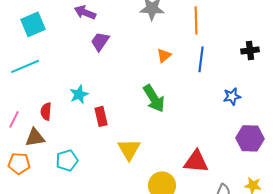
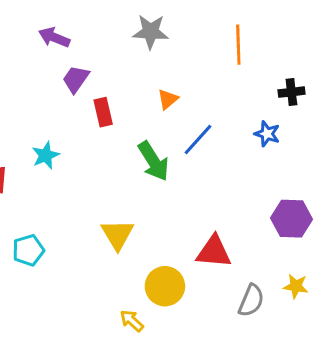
orange line: (196, 20) -> (238, 45), moved
blue line: (201, 59) -> (198, 140), moved, turned 35
blue star: (232, 96) -> (267, 134), moved, turned 30
red rectangle: (101, 116) -> (103, 112), moved

